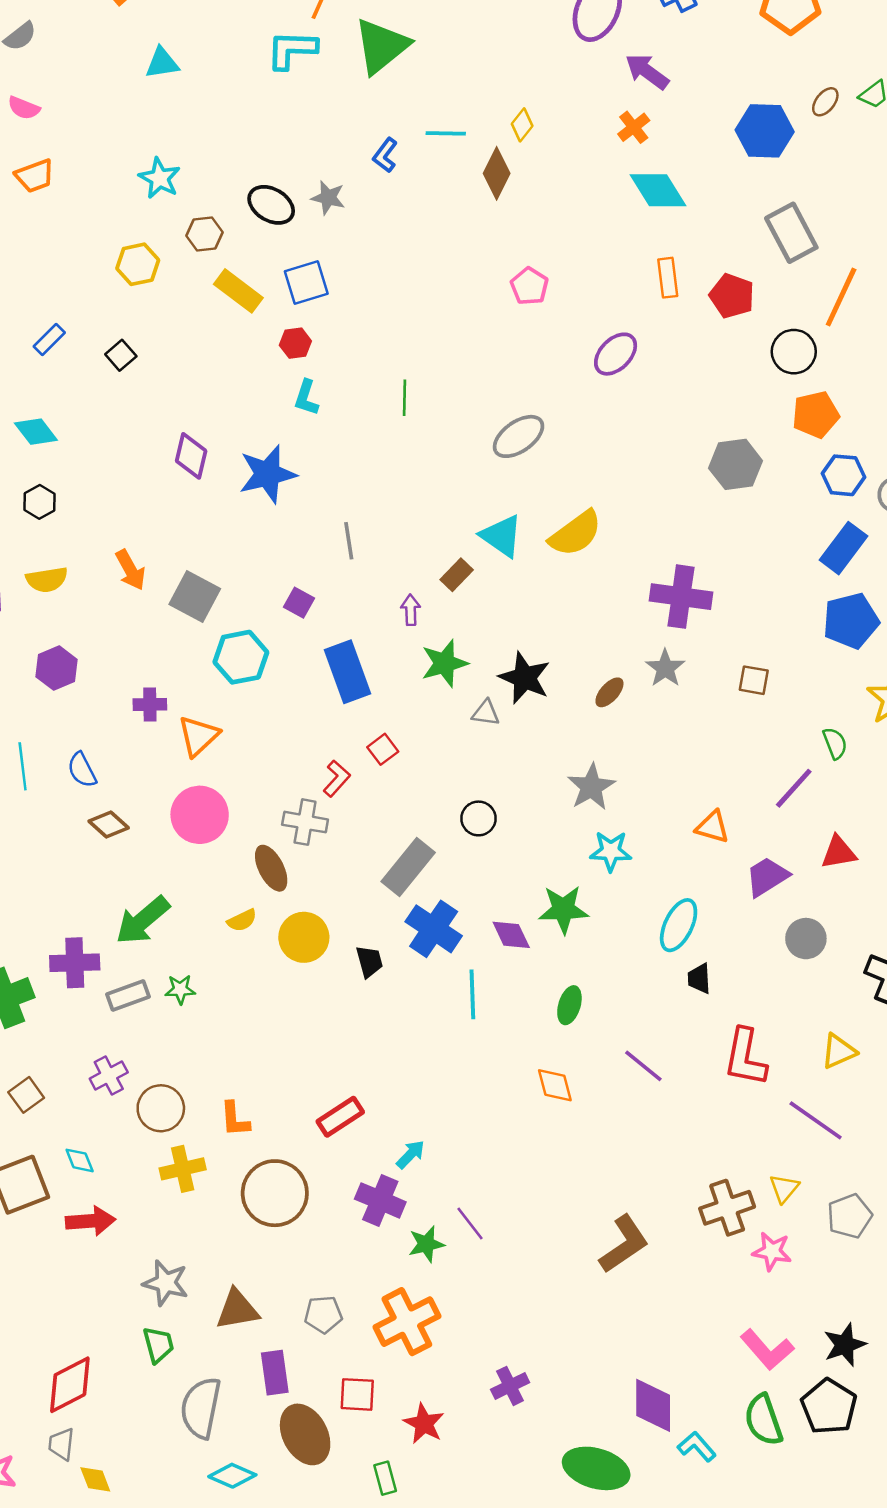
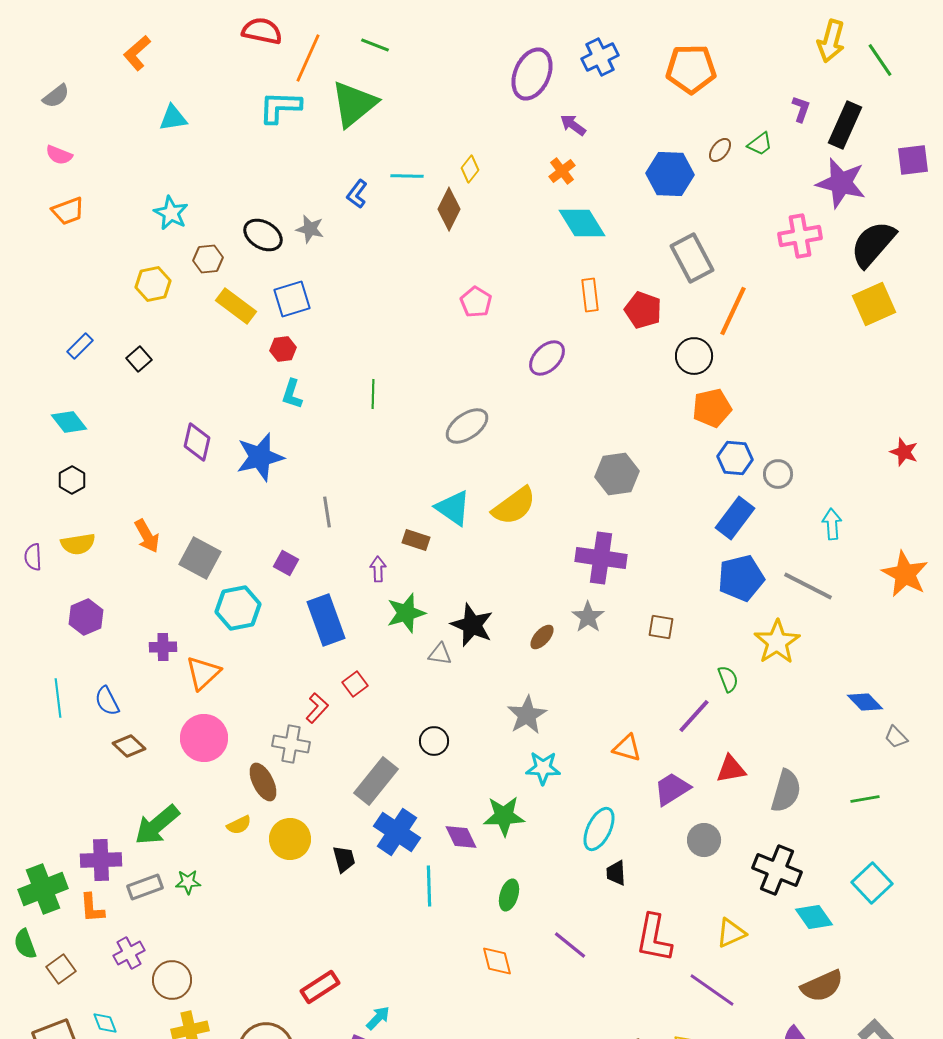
purple arrow: (647, 72) -> (573, 125), size x0.7
gray hexagon: (736, 464) -> (617, 474), moved
brown rectangle: (457, 575) -> (416, 540), turned 64
orange L-shape: (235, 1119) -> (92, 908), moved

